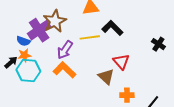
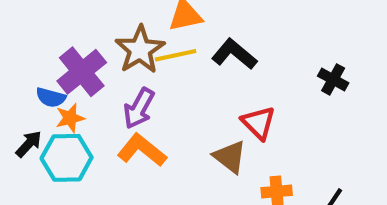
brown star: (55, 21) -> (140, 50), moved
yellow line: (90, 37) -> (176, 55), moved
orange star: (24, 55) -> (70, 118), moved

